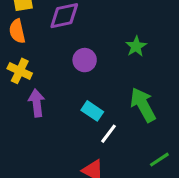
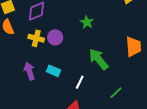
yellow cross: (20, 71) -> (36, 38), moved
cyan rectangle: (92, 111) -> (53, 71), moved

